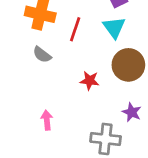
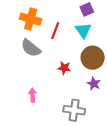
gray semicircle: (42, 55) -> (31, 48), size x1.5
purple star: (132, 112) -> (94, 84), moved

